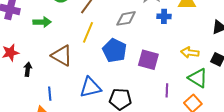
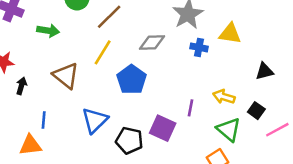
purple square: (148, 60) -> (163, 128), moved
blue triangle: (90, 87) -> (95, 120), turned -40
purple line: (167, 90) -> (190, 108), moved

